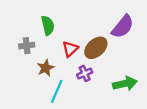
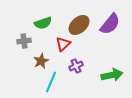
green semicircle: (48, 25) -> (43, 23), turned 84
brown ellipse: (96, 48) -> (79, 25), moved

